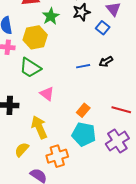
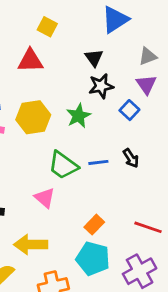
green star: (51, 16) -> (79, 116), moved
black arrow: (106, 62) -> (131, 158), turned -96
green trapezoid: (30, 68) -> (63, 165), moved
yellow arrow: (39, 127) -> (31, 244), turned -70

